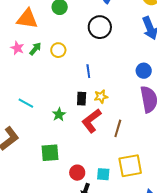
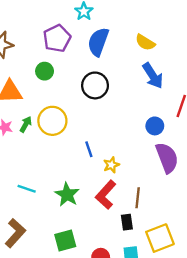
yellow circle: (58, 50) -> (52, 121), size x1.6
blue line: (88, 71) -> (89, 149), moved
black rectangle: (82, 99) -> (127, 222), moved
green star: (59, 114) -> (67, 195), size x1.5

